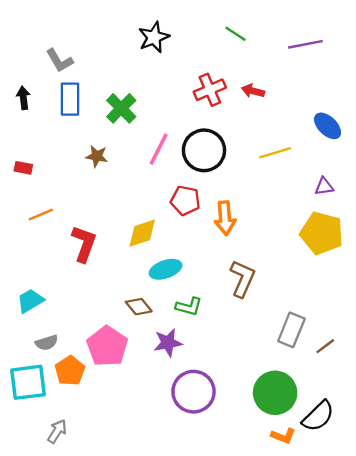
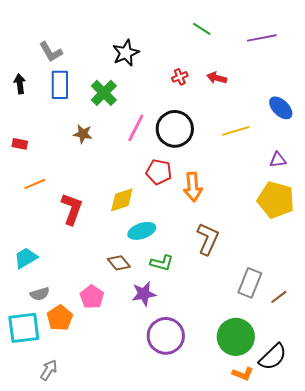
black star: (154, 37) -> (126, 53), moved
red cross: (210, 90) -> (180, 77), size x0.6
pink pentagon: (107, 346) -> (92, 297), size x0.7

